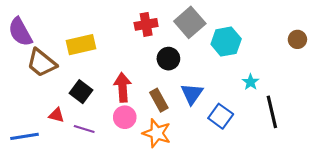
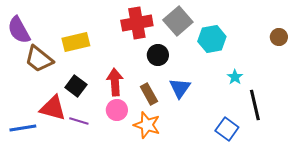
red cross: (146, 24) -> (137, 23), size x1.4
red triangle: (57, 115) -> (53, 108), size x1.8
blue square: (221, 116) -> (227, 129), moved

